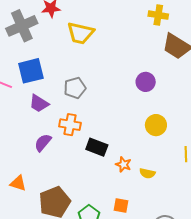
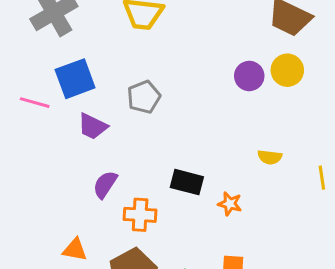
orange cross: (70, 125) -> (140, 215), moved
yellow circle: (156, 125) -> (287, 70), moved
yellow semicircle: (147, 173) -> (270, 157), moved

